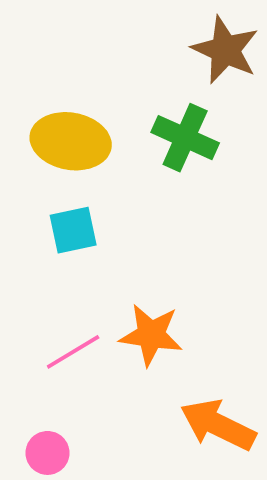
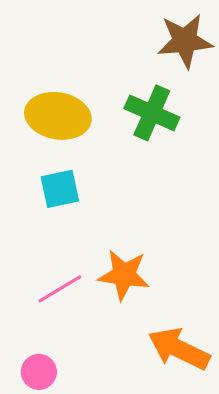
brown star: (225, 50) -> (185, 41), turned -30

